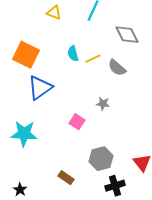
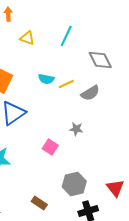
cyan semicircle: (73, 54) -> (46, 79), turned -63
gray semicircle: (117, 68) -> (90, 93), turned -72

